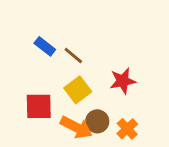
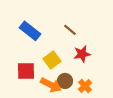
blue rectangle: (45, 46) -> (30, 31), size x1.5
brown line: (73, 55) -> (70, 30), moved

